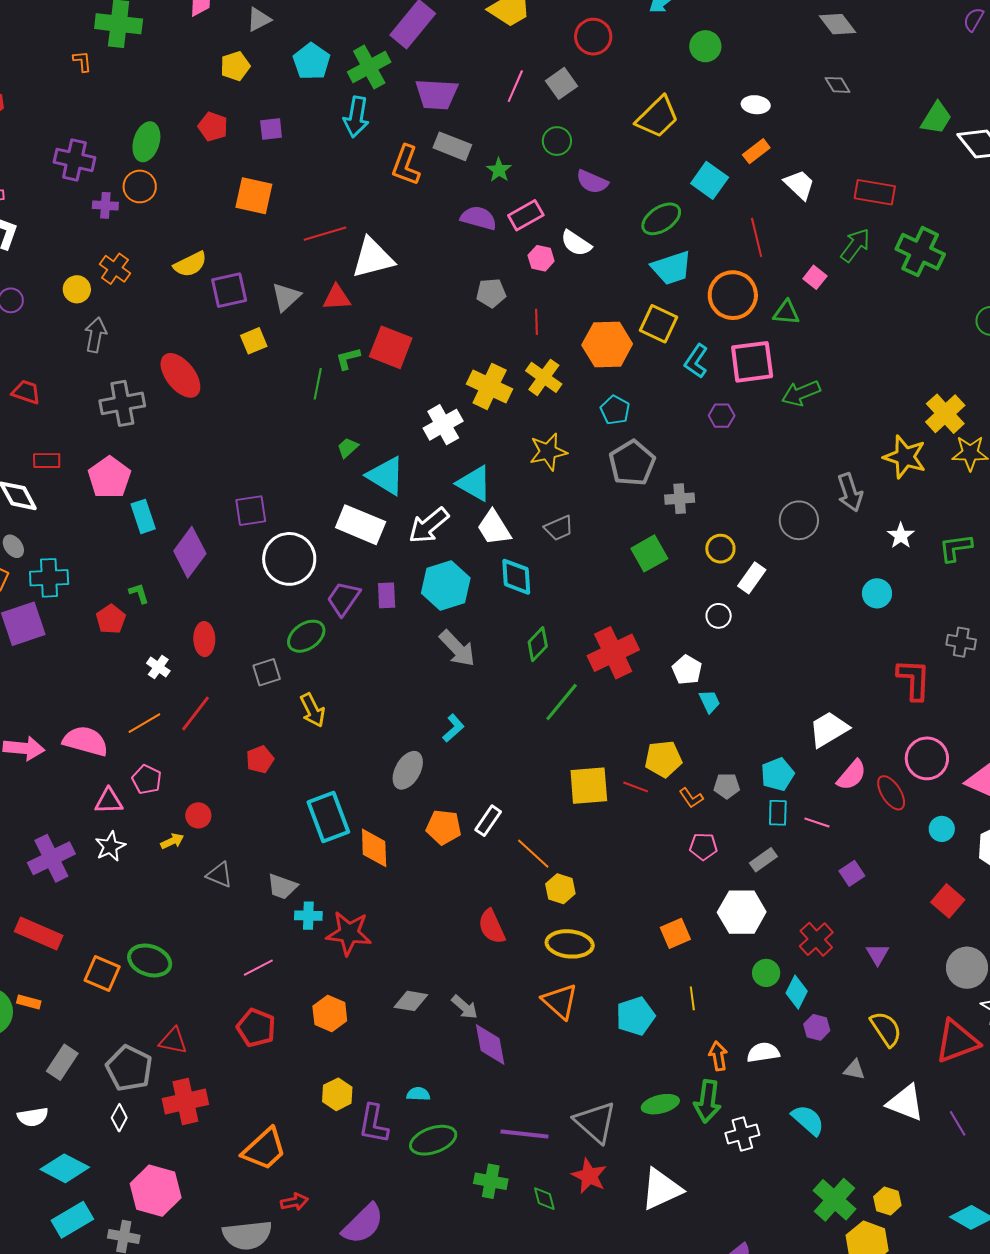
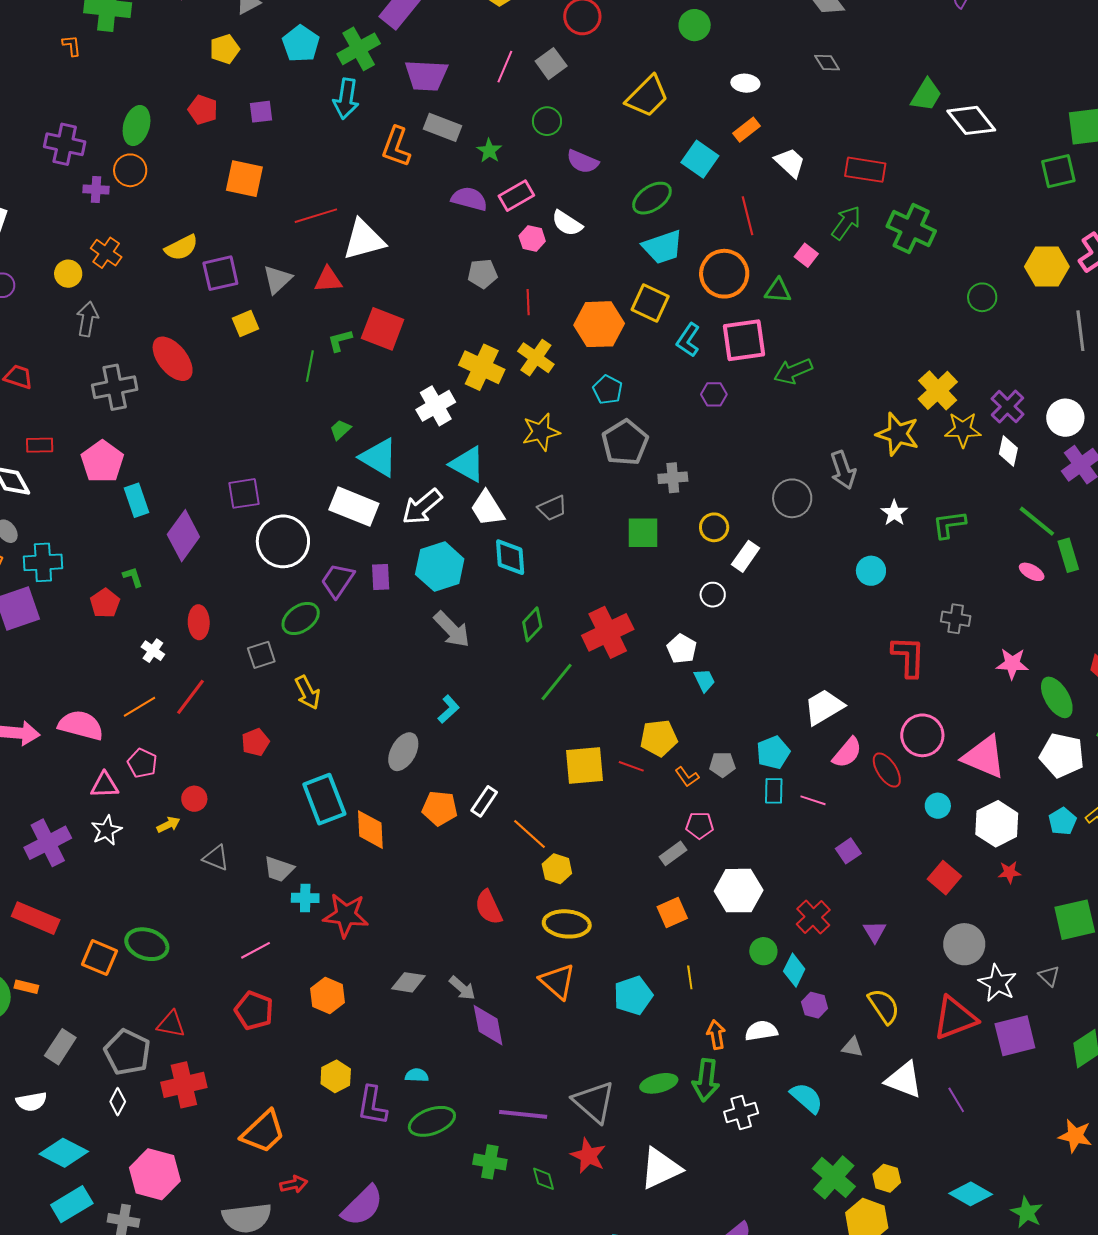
green square: (649, 553) -> (643, 533), turned 30
gray rectangle: (763, 860) -> (673, 853), moved

